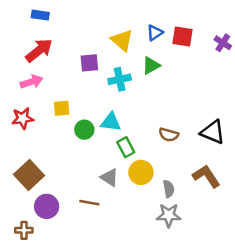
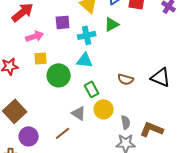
pink arrow: (31, 82) -> (35, 36), moved
cyan triangle: (111, 122) -> (85, 60), moved
green circle: (84, 130) -> (59, 75), size x1.5
brown L-shape: (206, 176) -> (152, 129), moved, turned -35
brown line: (89, 203) -> (63, 133), turned -49

